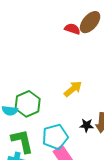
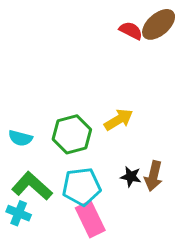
green hexagon: (28, 104) -> (72, 134), moved
green L-shape: (22, 141) -> (32, 186), turned -44

